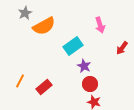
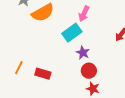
pink arrow: (100, 25) -> (84, 14), moved, turned 42
red rectangle: (44, 87) -> (43, 74), turned 56

